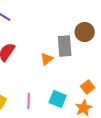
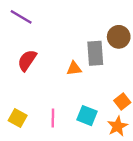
orange triangle: (47, 59) -> (74, 69), turned 32

